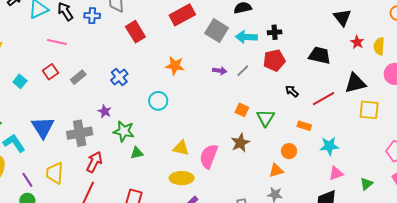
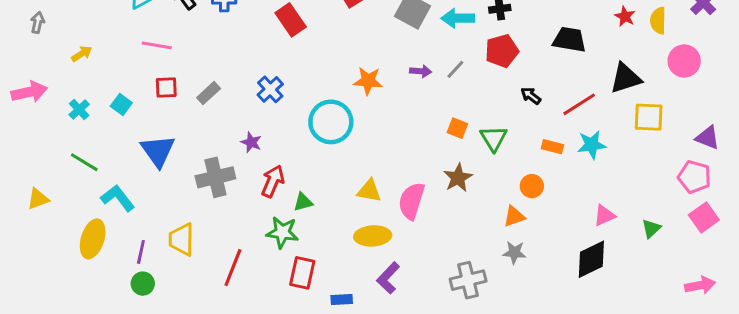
pink line: (57, 42) -> (157, 45), moved
orange star: (175, 66) -> (368, 81), moved
red square: (50, 72) -> (166, 87), turned 35
cyan circle: (158, 101) -> (331, 122), size x1.5
blue triangle: (43, 127) -> (158, 151), moved
green star: (124, 131) -> (282, 232), moved
cyan star: (329, 146) -> (592, 145), moved
red arrow: (94, 162) -> (273, 181), moved
purple line: (27, 180) -> (141, 252), turned 49

